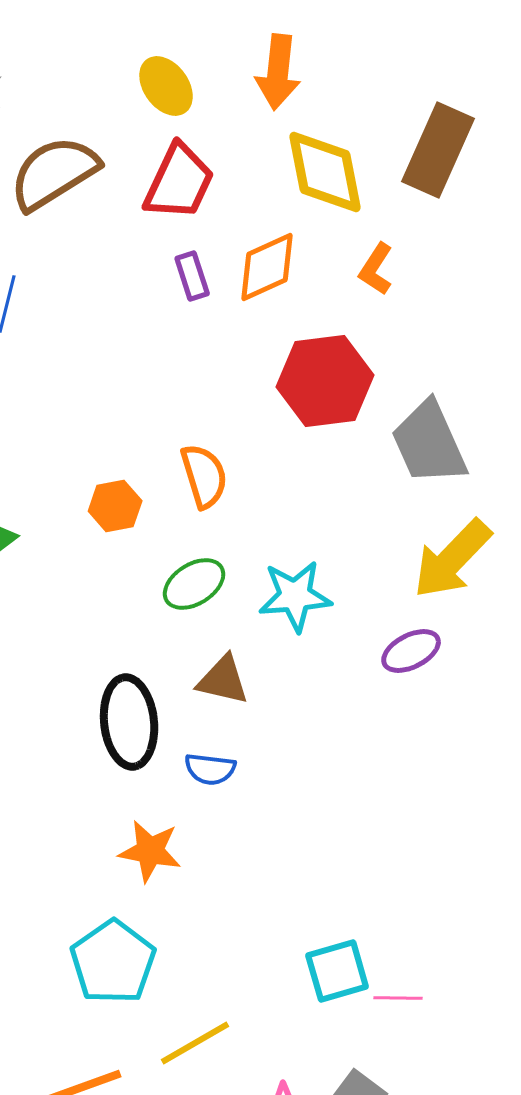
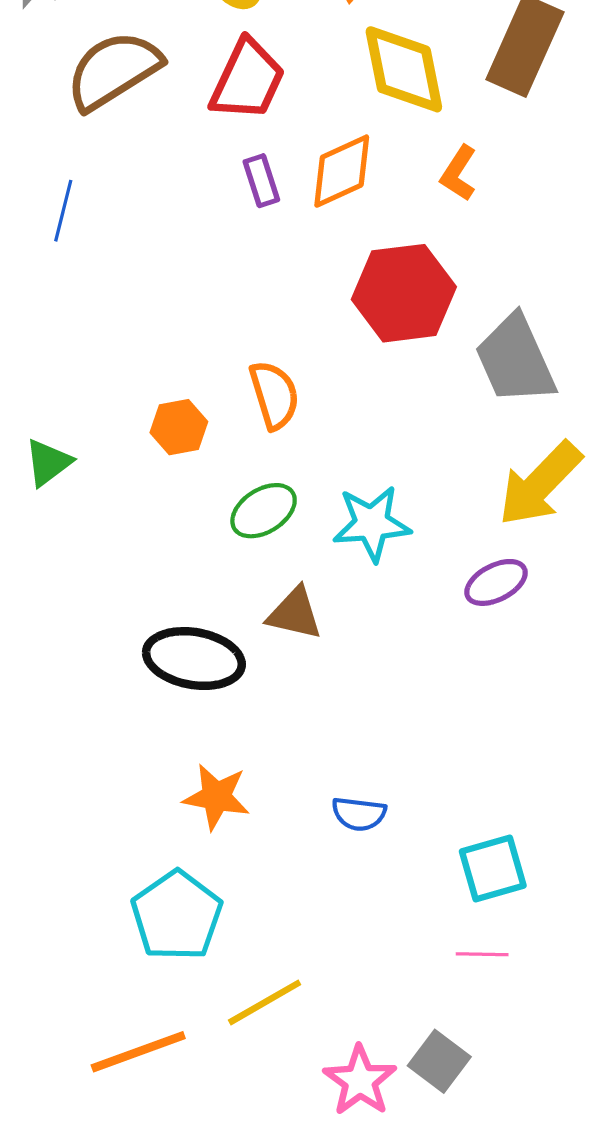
black ellipse: (129, 722) -> (194, 659), turned -74
blue semicircle: (210, 769) -> (359, 814), moved
cyan square: (337, 971) -> (493, 868), moved

